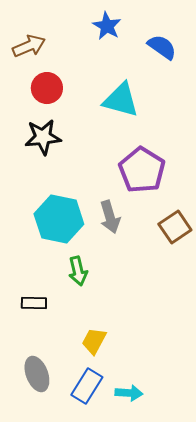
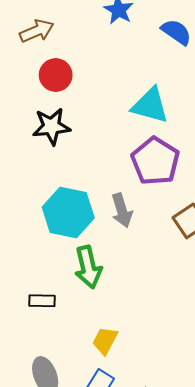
cyan triangle: (121, 100) -> (150, 105), moved
green arrow: (78, 271) -> (88, 267), size x1.4

